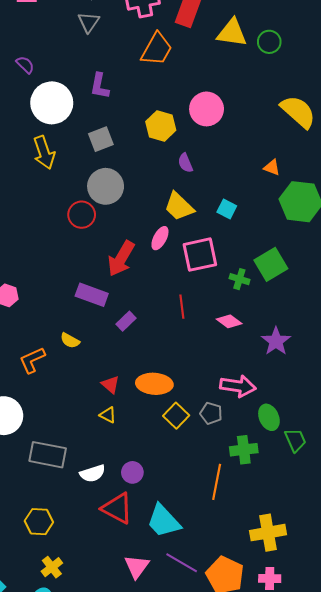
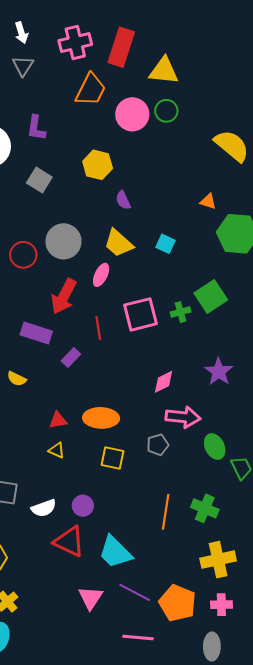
green circle: (269, 42) -> (166, 111), moved
pink circle: (207, 109) -> (132, 114), moved
gray square: (101, 139) -> (39, 180), turned -35
gray circle: (106, 186) -> (63, 241), moved
pink square: (200, 255) -> (140, 314), moved
green cross: (239, 279) -> (181, 312), turned -30
red line: (182, 307) -> (98, 328), moved
pink diamond: (229, 321) -> (164, 382), moved, turned -60
red triangle: (110, 385) -> (58, 420), turned -48
gray pentagon: (211, 413) -> (158, 445), turned -30
yellow square: (176, 416) -> (112, 458), moved, turned -30
green cross: (244, 450) -> (205, 508), moved, turned 32

